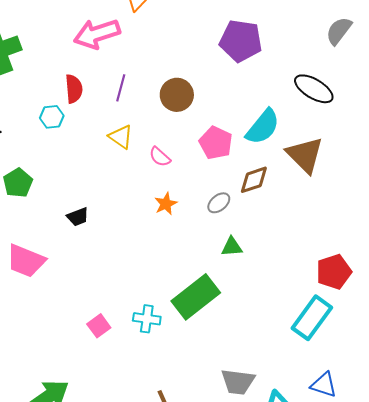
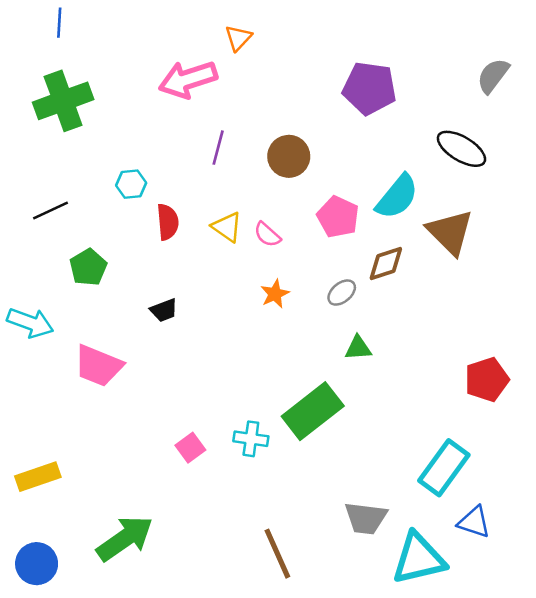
red semicircle: (74, 89) -> (168, 222), moved
yellow triangle: (121, 137) -> (227, 227), moved
cyan rectangle: (312, 318) -> (444, 468), moved

